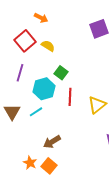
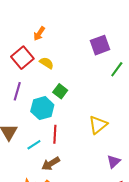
orange arrow: (41, 18) -> (39, 34), turned 96
red line: (70, 97) -> (55, 134), moved
cyan line: (36, 112) -> (34, 145), moved

